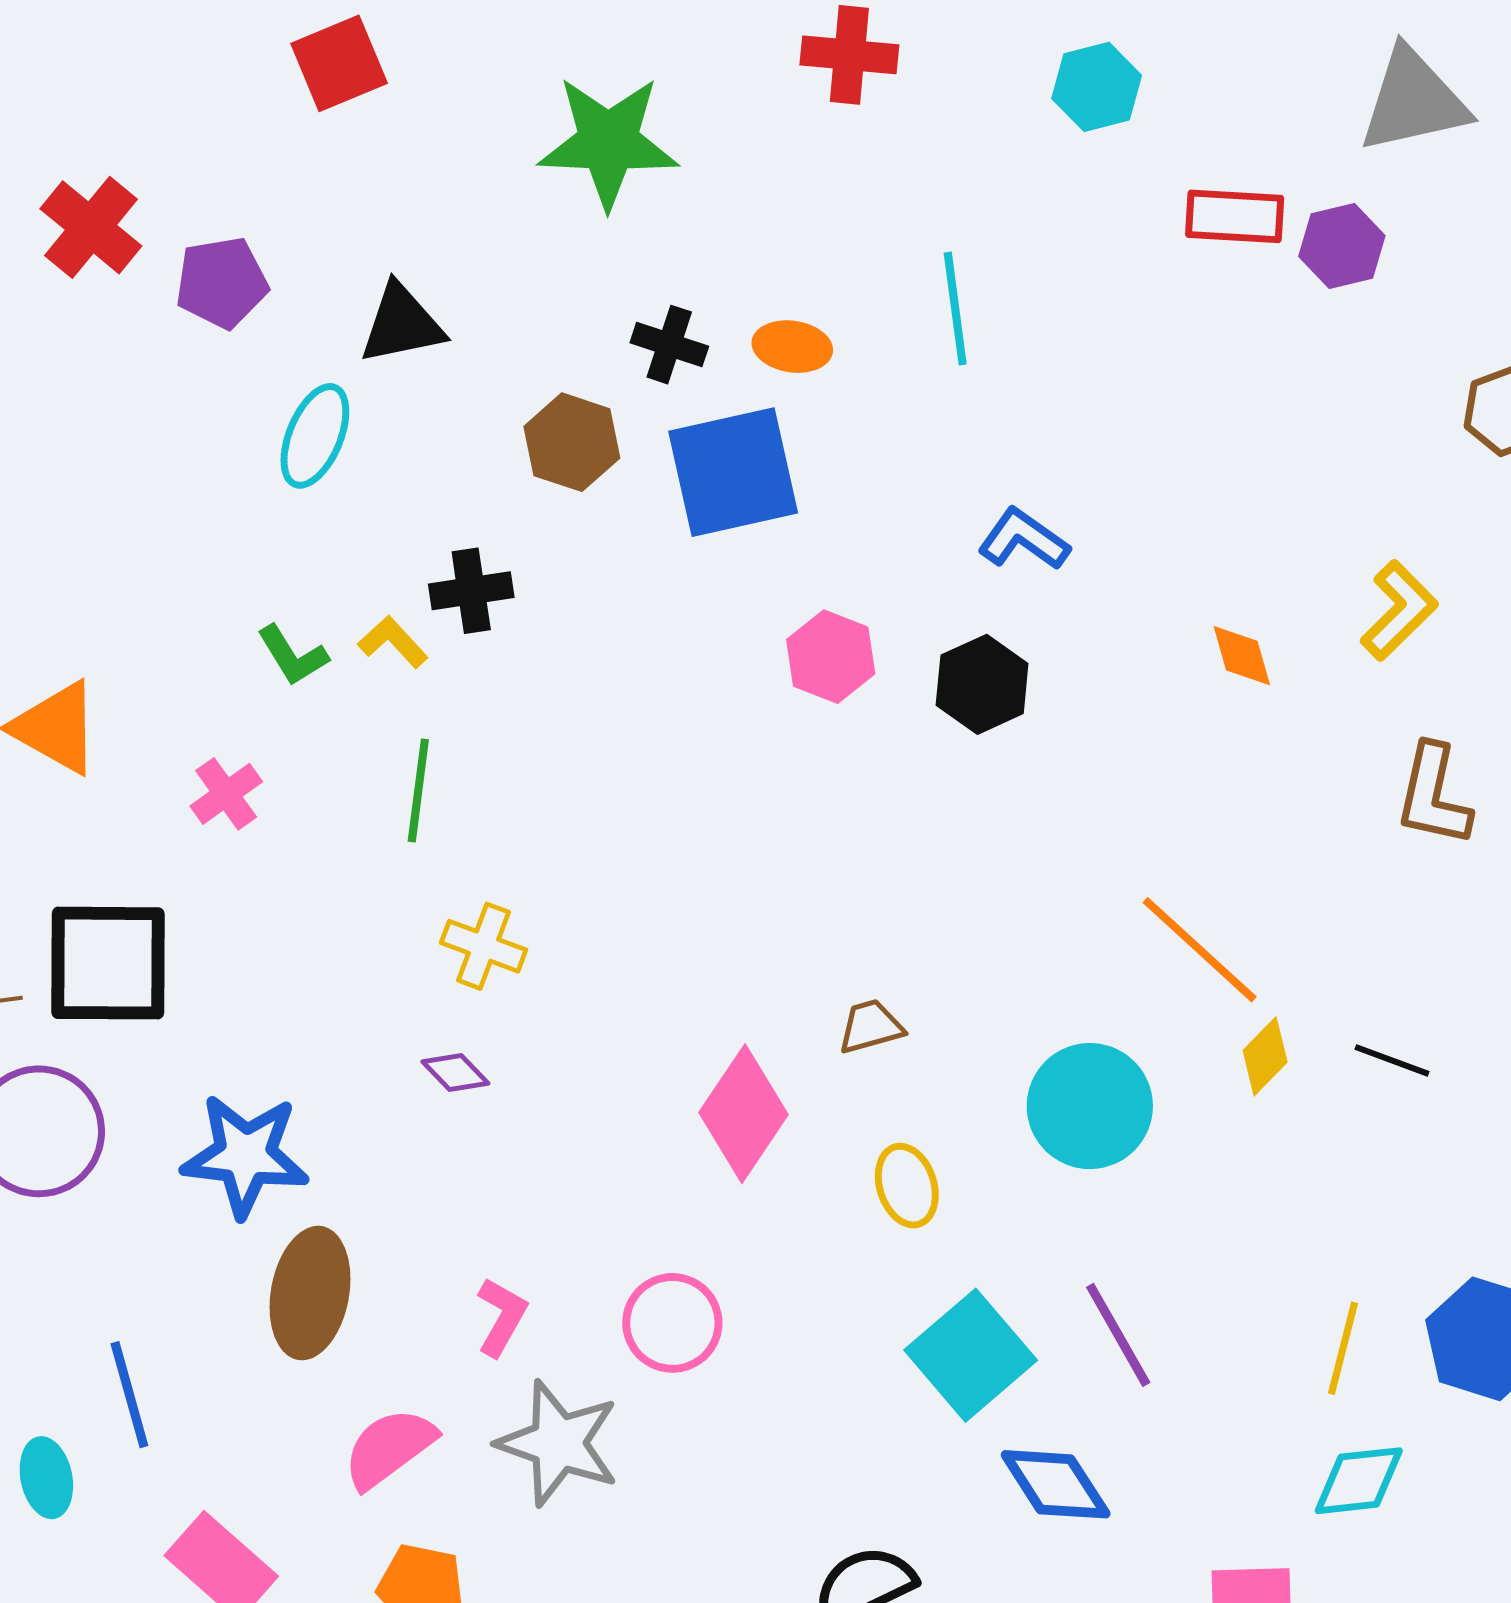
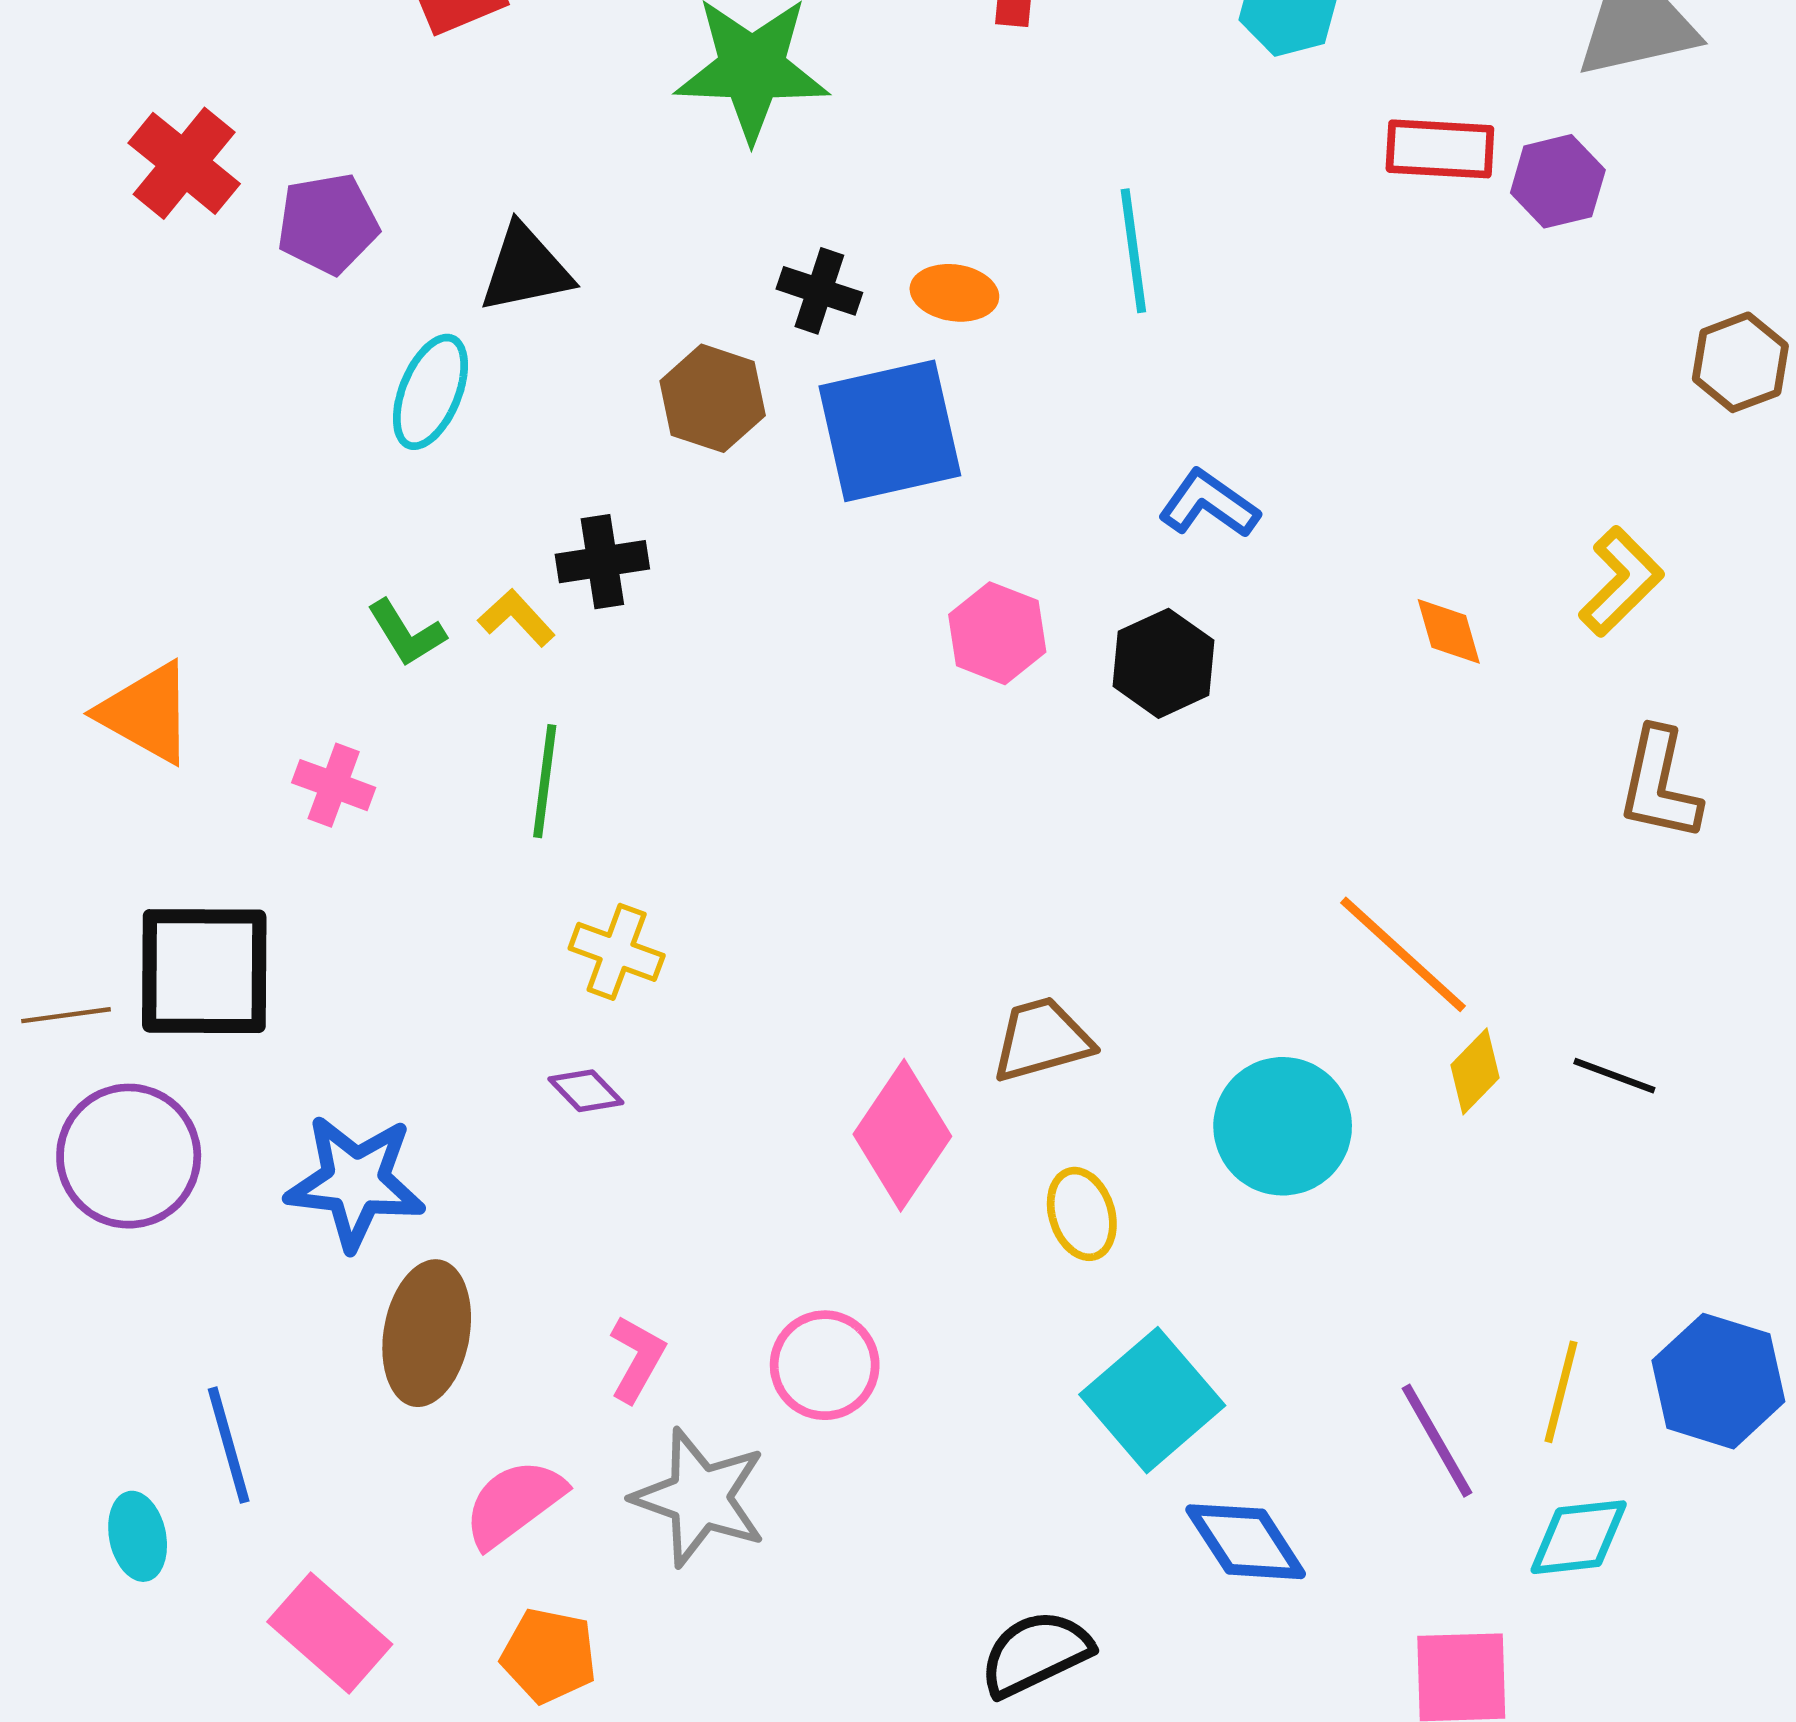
pink cross: (226, 794) -> (334, 785), turned -34
brown trapezoid: (871, 1027) -> (1042, 1040), size x1.4
purple line: (1118, 1335) -> (1437, 1441), moved

